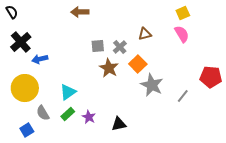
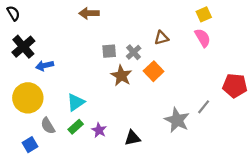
gray star: (152, 85) -> (177, 120), moved

